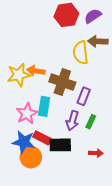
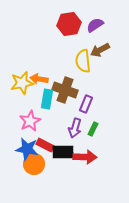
brown arrow: (98, 41) -> (100, 50), turned -30
cyan rectangle: (44, 106) -> (47, 99), moved
red arrow: (96, 153) -> (85, 157), moved, size x1.6

